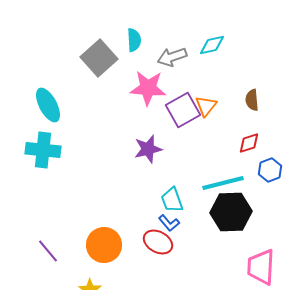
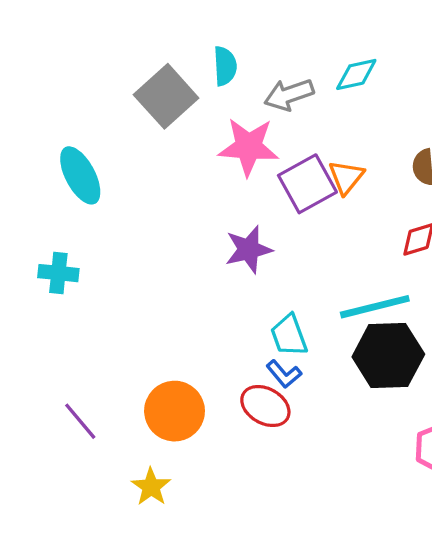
cyan cross: (43, 150) -> (58, 273), moved, size x0.7

